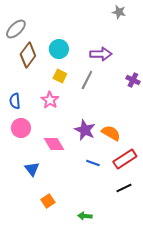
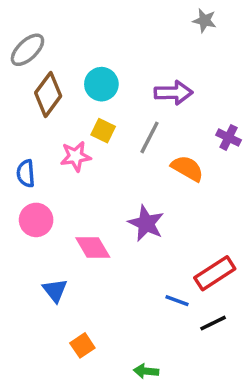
pink star: (50, 100) -> (76, 156), moved, turned 30
orange semicircle: (111, 133) -> (187, 168), moved
blue line: (93, 163) -> (177, 301), moved

